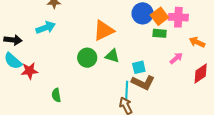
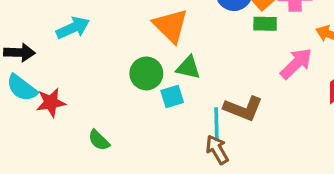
orange triangle: (104, 30) -> (171, 26), turned -45
pink arrow: (176, 58) -> (296, 64), size x1.5
cyan square: (139, 67) -> (172, 97), moved
green semicircle: (56, 95) -> (99, 140), turned -32

